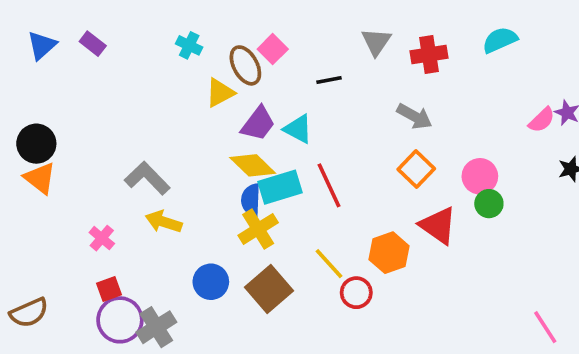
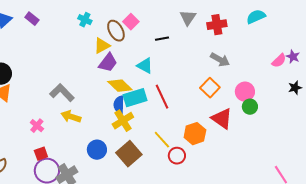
gray arrow: (414, 116) -> (220, 60), moved
purple trapezoid: (258, 124) -> (108, 63), moved

